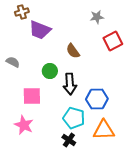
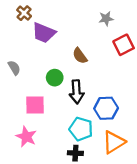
brown cross: (22, 12) -> (24, 13), turned -32
gray semicircle: (13, 62) -> (14, 68), turned 32
orange triangle: (104, 130) -> (114, 142), turned -30
black cross: (69, 140) -> (75, 153), turned -32

